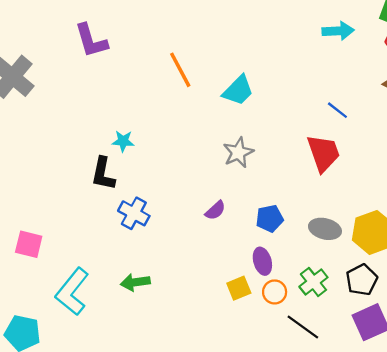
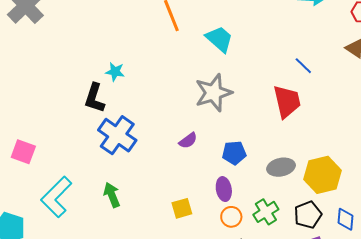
cyan trapezoid: (238, 90) -> (219, 39), turned -100
gray star: (238, 152) -> (213, 93), size x1.4
blue cross: (134, 213) -> (117, 135), size x1.4
gray ellipse: (325, 229) -> (281, 167), turned -32
green arrow: (135, 282) -> (112, 195), turned 70
yellow square: (239, 288) -> (182, 208), moved

